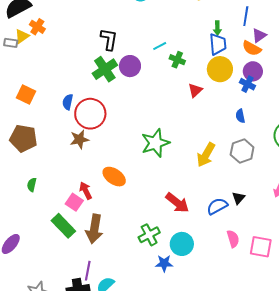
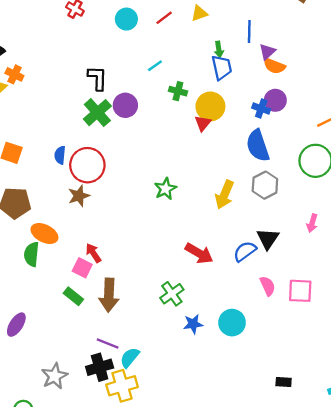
cyan line: (160, 46) -> (155, 66), moved
orange semicircle: (252, 48) -> (274, 66), moved
yellow circle: (220, 69) -> (210, 106), moved
purple circle: (253, 71) -> (275, 100), moved
blue semicircle: (240, 116) -> (258, 146), size x2.0
green star: (155, 143) -> (165, 189), size x0.7
orange ellipse: (114, 177) -> (44, 233), moved
green semicircle: (32, 185) -> (31, 254), size x1.5
black triangle: (238, 198) -> (268, 239), size x1.5
green rectangle: (63, 226) -> (73, 296), size x0.7
cyan circle: (182, 244) -> (232, 323), moved
purple line: (88, 271) -> (108, 344), turned -72

